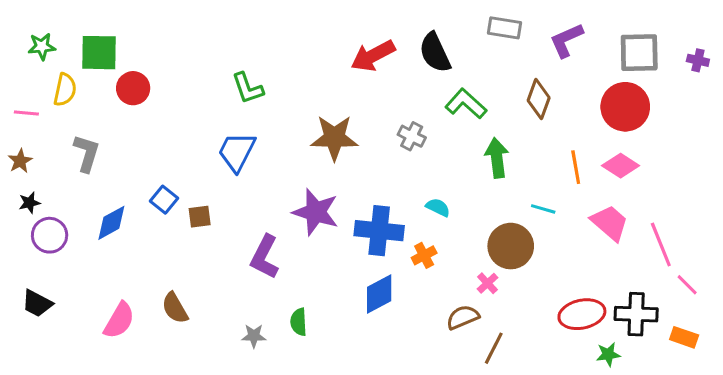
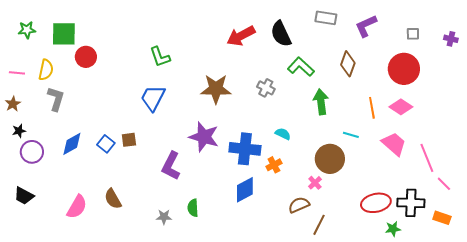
gray square: (639, 53) -> (413, 34), size x0.5
yellow semicircle: (65, 90) -> (46, 70), moved
blue square: (164, 200) -> (106, 144), moved

